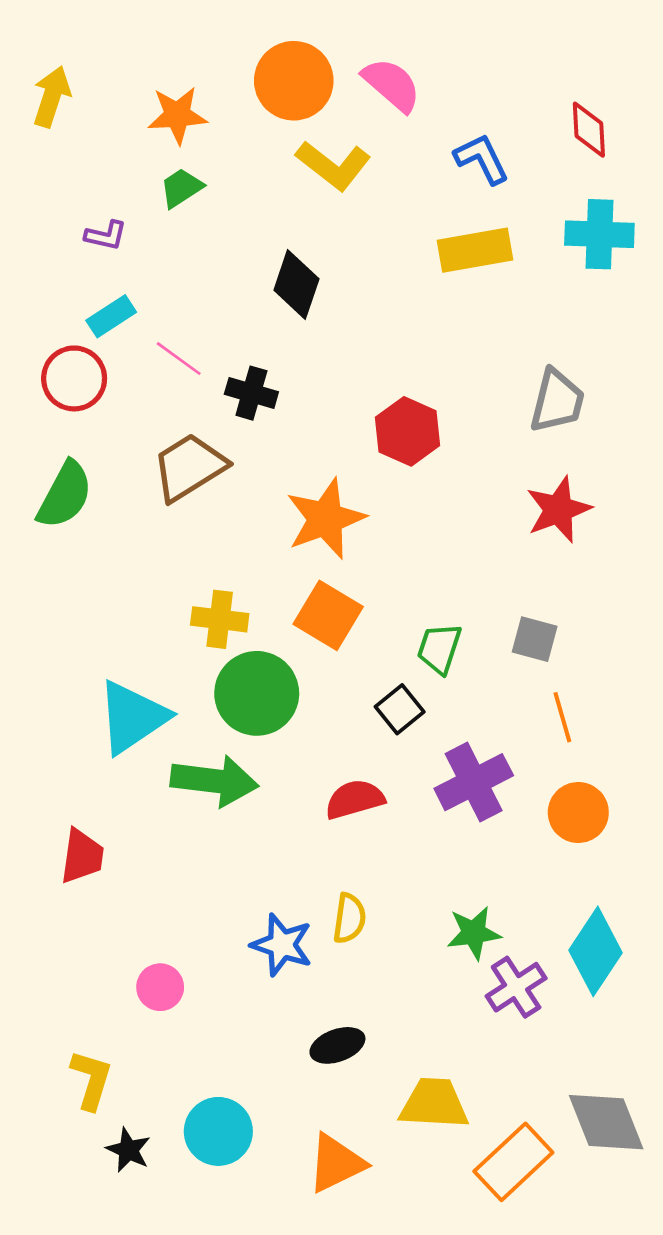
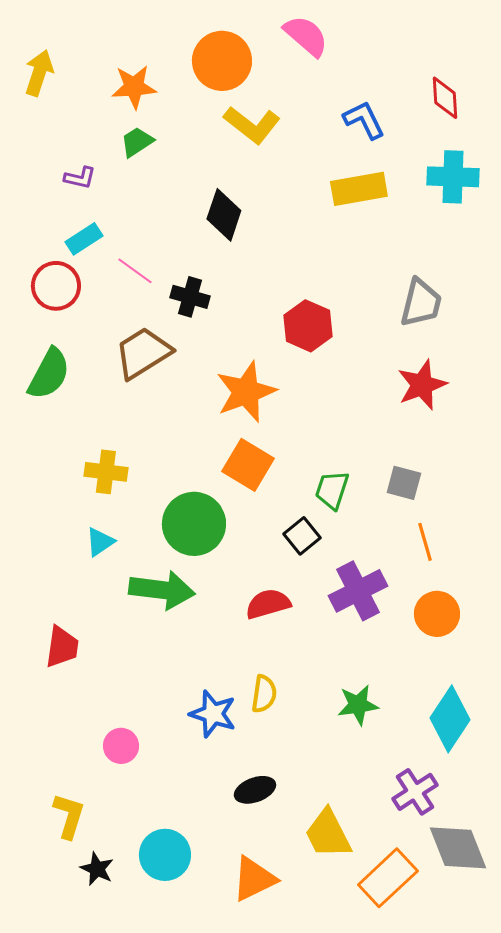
pink semicircle: (392, 85) -> (306, 36), moved
yellow cross: (220, 619) -> (106, 472), moved
cyan triangle: (132, 717) -> (100, 542), size x0.5
purple cross: (516, 987) -> (415, 792), moved
yellow trapezoid: (434, 1104) -> (328, 834), turned -120

